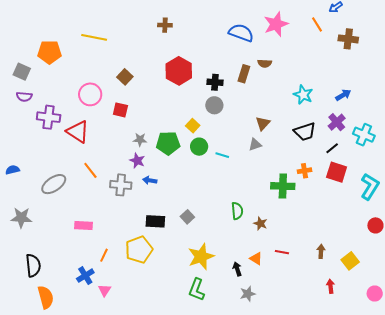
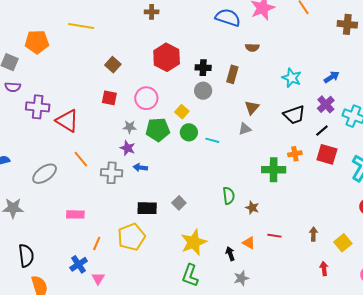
brown cross: (348, 39) -> (347, 24), moved
brown rectangle: (244, 74) -> (232, 74), moved
pink circle: (90, 94) -> (146, 98), moved

